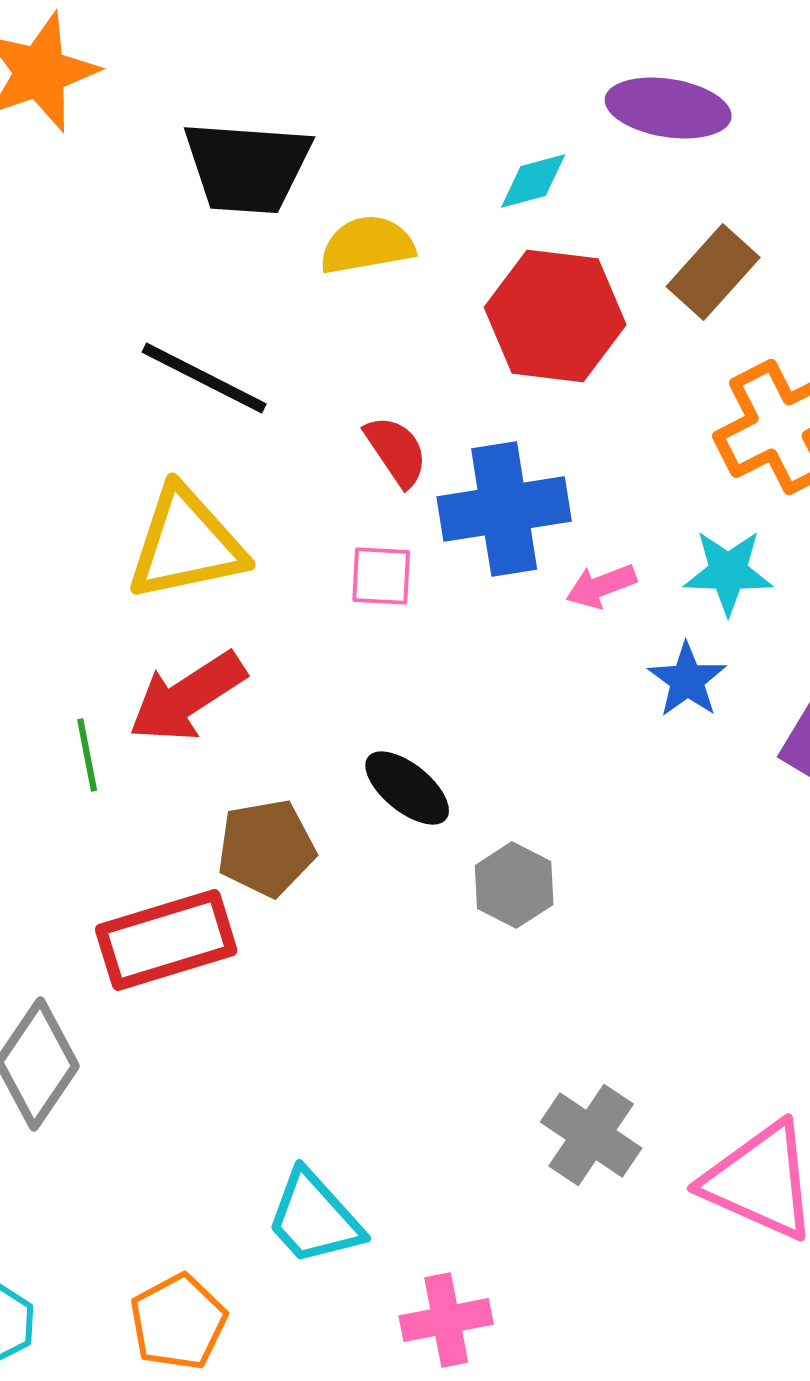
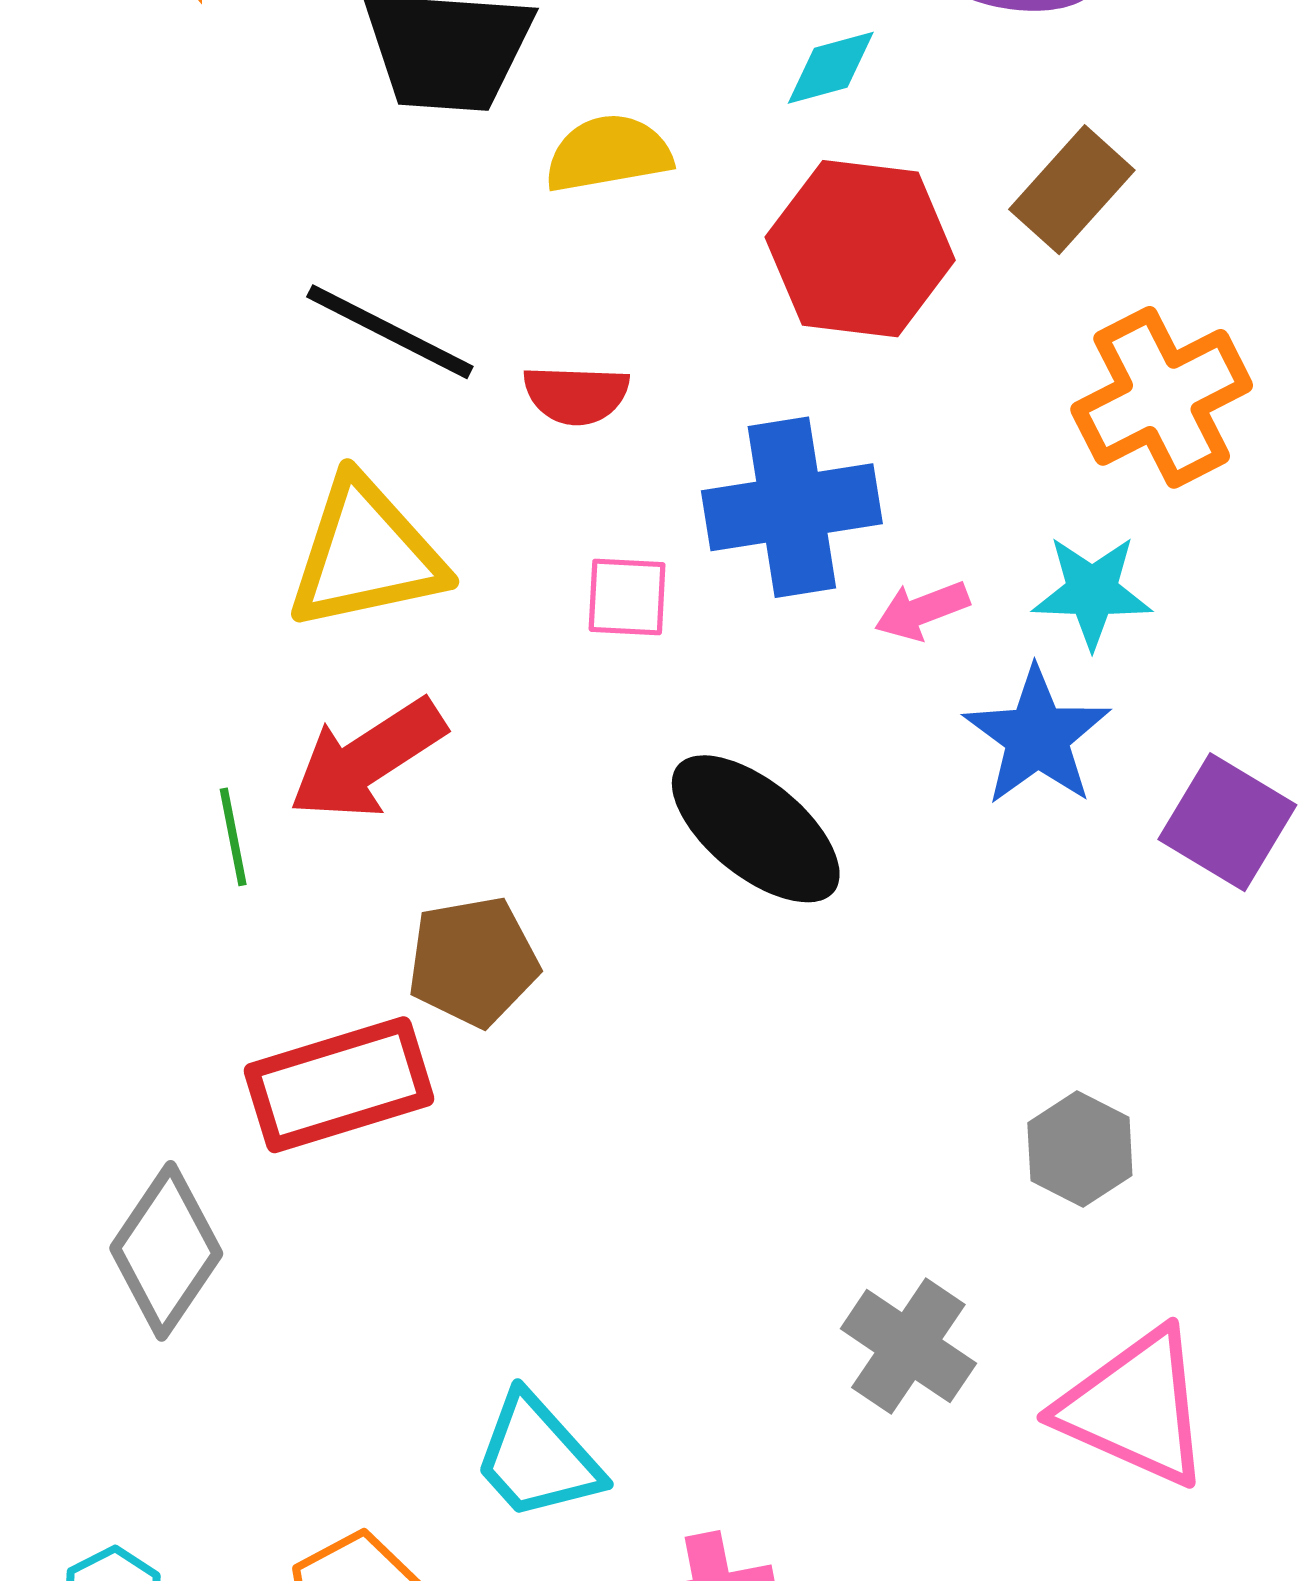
red semicircle: (396, 451) -> (576, 395), moved, turned 126
blue star: (687, 680) -> (1037, 736), size x1.4
black ellipse: (407, 788) -> (756, 829), moved, size x1.5
gray hexagon: (514, 885) -> (1080, 1149), moved

